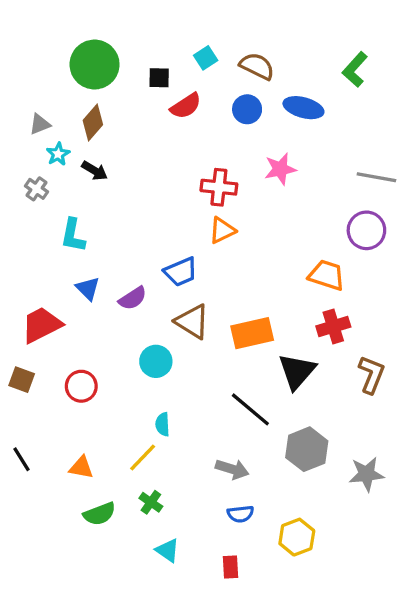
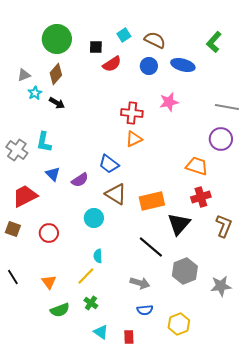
gray cross: (36, 189) -> (17, 150), moved, size x1.5
blue trapezoid: (181, 272) -> (109, 164), turned 60
orange triangle: (81, 467) -> (49, 282), turned 42
red rectangle: (230, 567) -> (129, 337), moved

